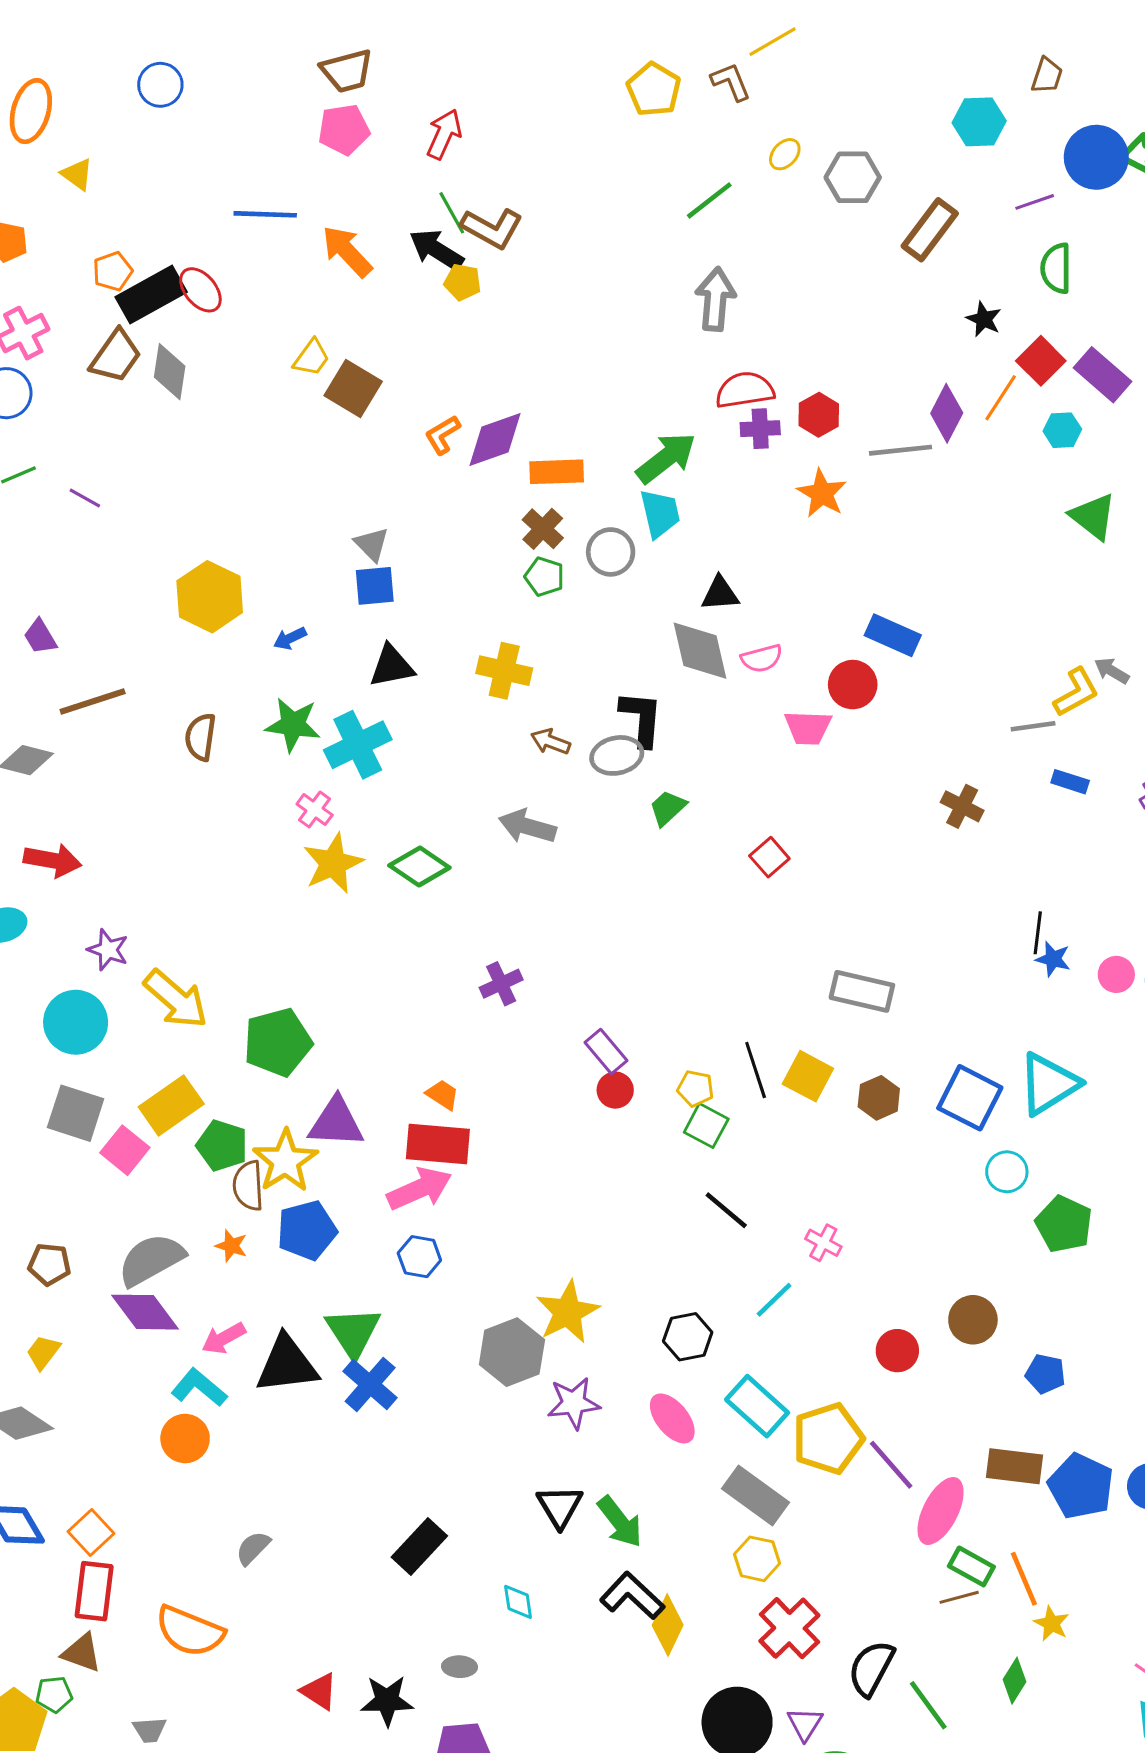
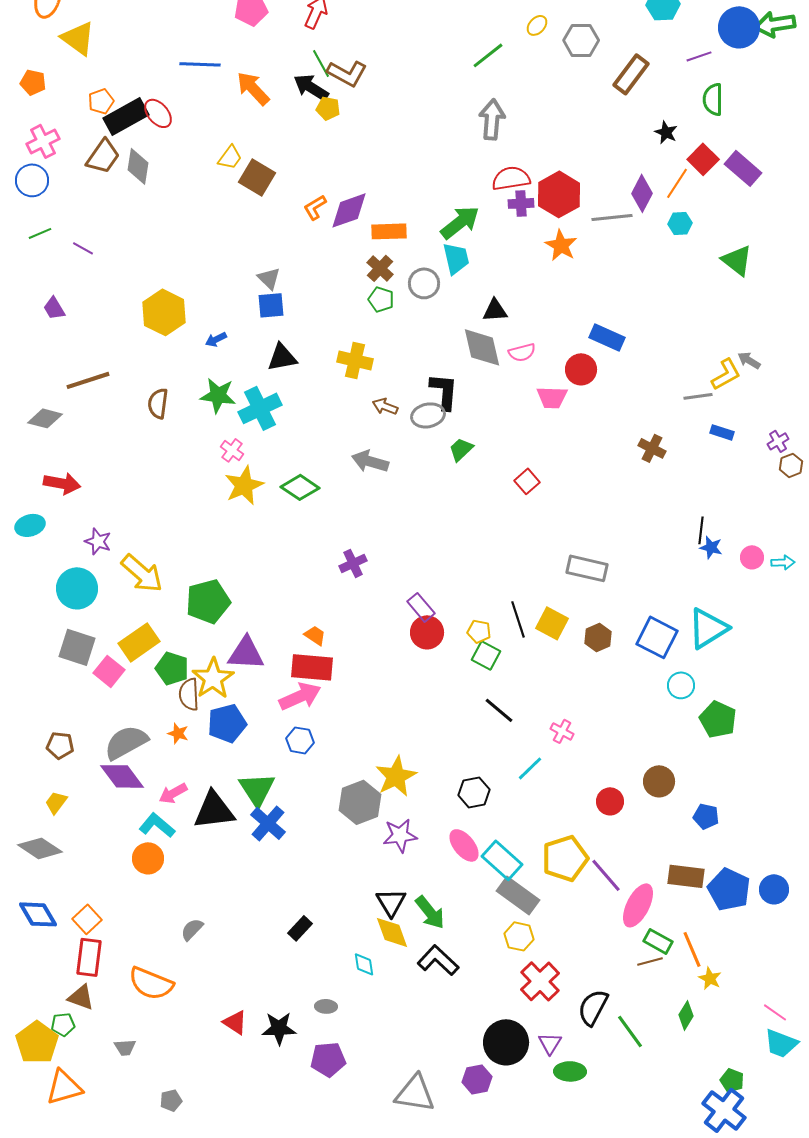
yellow triangle: (77, 174) -> (78, 38), size x1.6
red hexagon: (819, 415) -> (559, 194), size x1.6
cyan hexagon: (1062, 430) -> (680, 223), moved
purple trapezoid: (40, 637) -> (54, 308), moved
red circle: (615, 1090) -> (427, 632), size x1.4
cyan rectangle: (757, 1406) -> (502, 860), moved
black rectangle: (419, 1546) -> (300, 928), size x0.7
yellow diamond: (668, 1625) -> (392, 932), moved, turned -45

